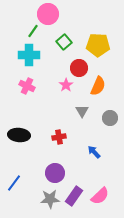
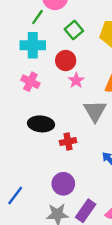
red circle: (79, 68) -> (66, 61), moved
gray triangle: (82, 111) -> (95, 111), size x1.5
black ellipse: (19, 135) -> (41, 124), moved

